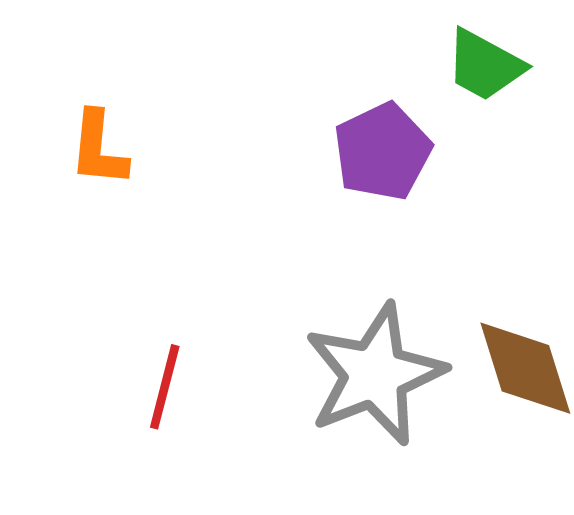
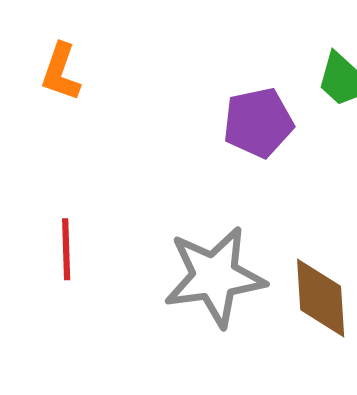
red line: (165, 387) -> (66, 249), turned -30

